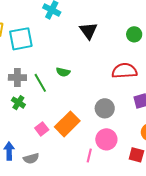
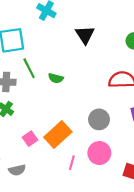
green line: (40, 83) -> (29, 68), moved
pink line: (89, 156) -> (72, 163), moved

